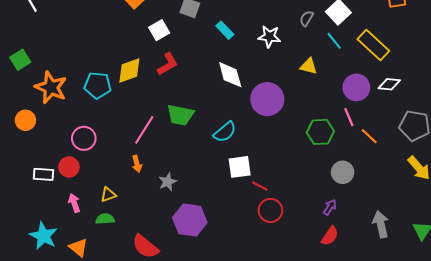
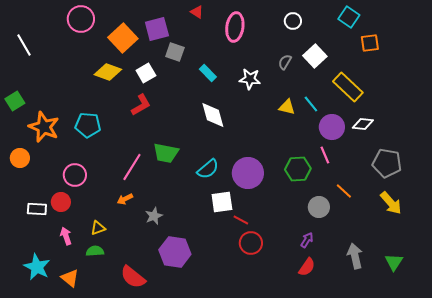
cyan line: (334, 41) -> (311, 104), moved
red L-shape: (168, 64) -> (141, 105), moved
yellow diamond: (129, 70) -> (108, 72), moved, turned 40
purple circle: (267, 99) -> (248, 173), moved
orange line: (369, 136) -> (344, 191), moved
orange arrow: (137, 164) -> (125, 199), turned 77

